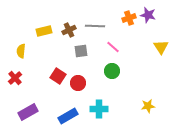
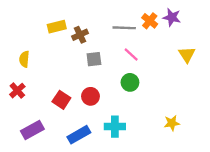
orange cross: (129, 18) -> (150, 21), turned -32
gray line: (95, 26) -> (124, 28), moved
yellow rectangle: (44, 31) -> (57, 27), moved
red square: (58, 76) -> (61, 100), moved

